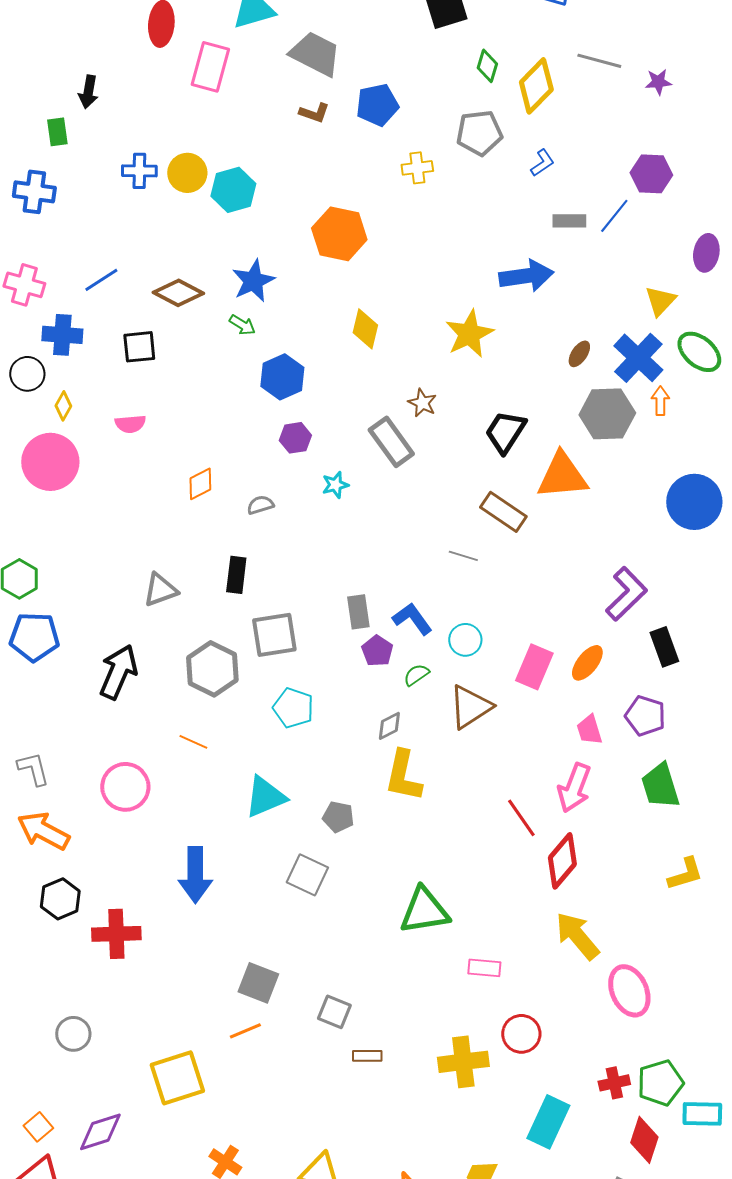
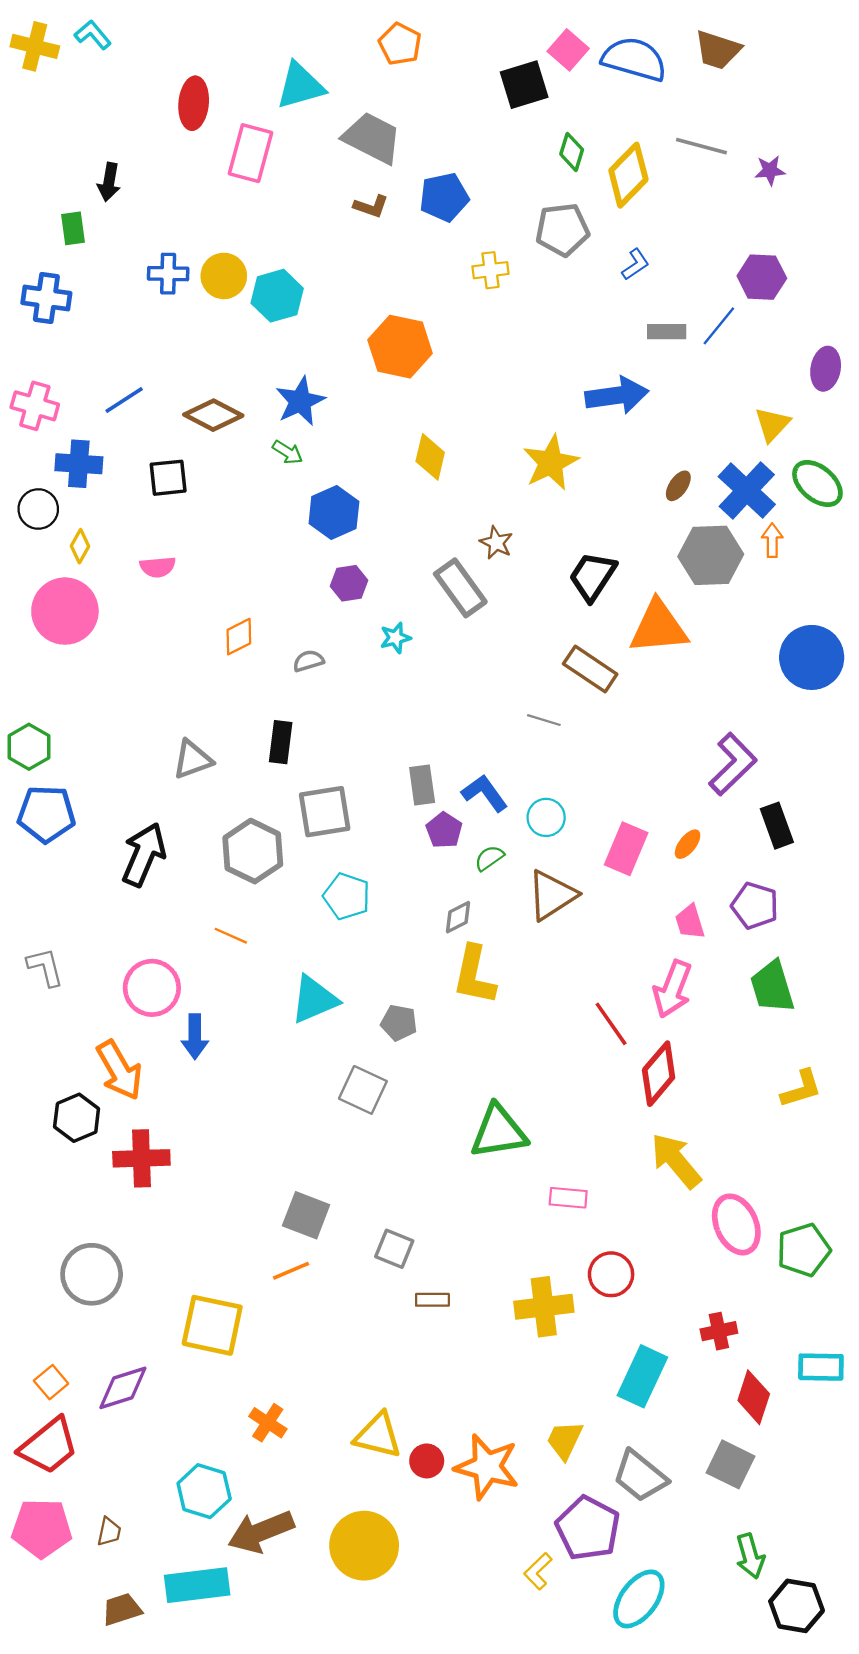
orange ellipse: (587, 663) -> (688, 844), size x0.7
orange arrow: (43, 831) -> (119, 1070), moved, turned -148
blue arrow: (195, 875) -> (195, 1037), moved, size x0.7
gray circle: (73, 1034) -> (92, 1274), size x1.5
yellow square: (177, 1078) -> (212, 1325), turned 30
green pentagon: (660, 1083) -> (804, 1250), moved

